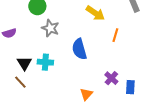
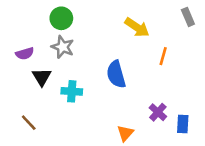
gray star: (50, 28) -> (63, 47), moved
black triangle: (24, 63) -> (42, 77), moved
brown line: (20, 82) -> (29, 123), moved

